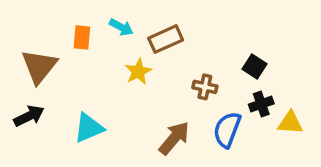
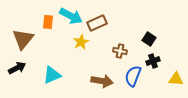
cyan arrow: (121, 27) -> (71, 16), size x1.6
yellow triangle: (290, 123) -> (176, 79), moved
brown arrow: (174, 138) -> (102, 81), turned 60

